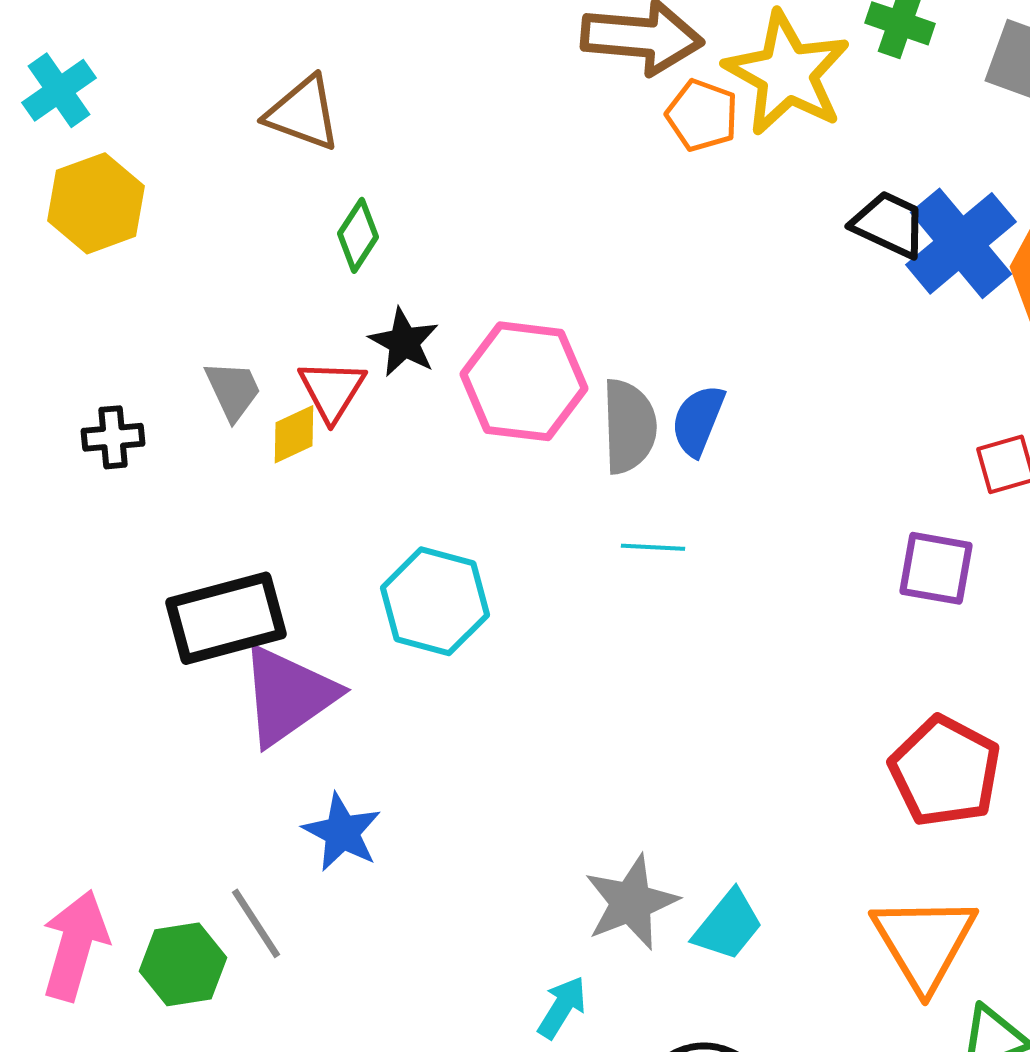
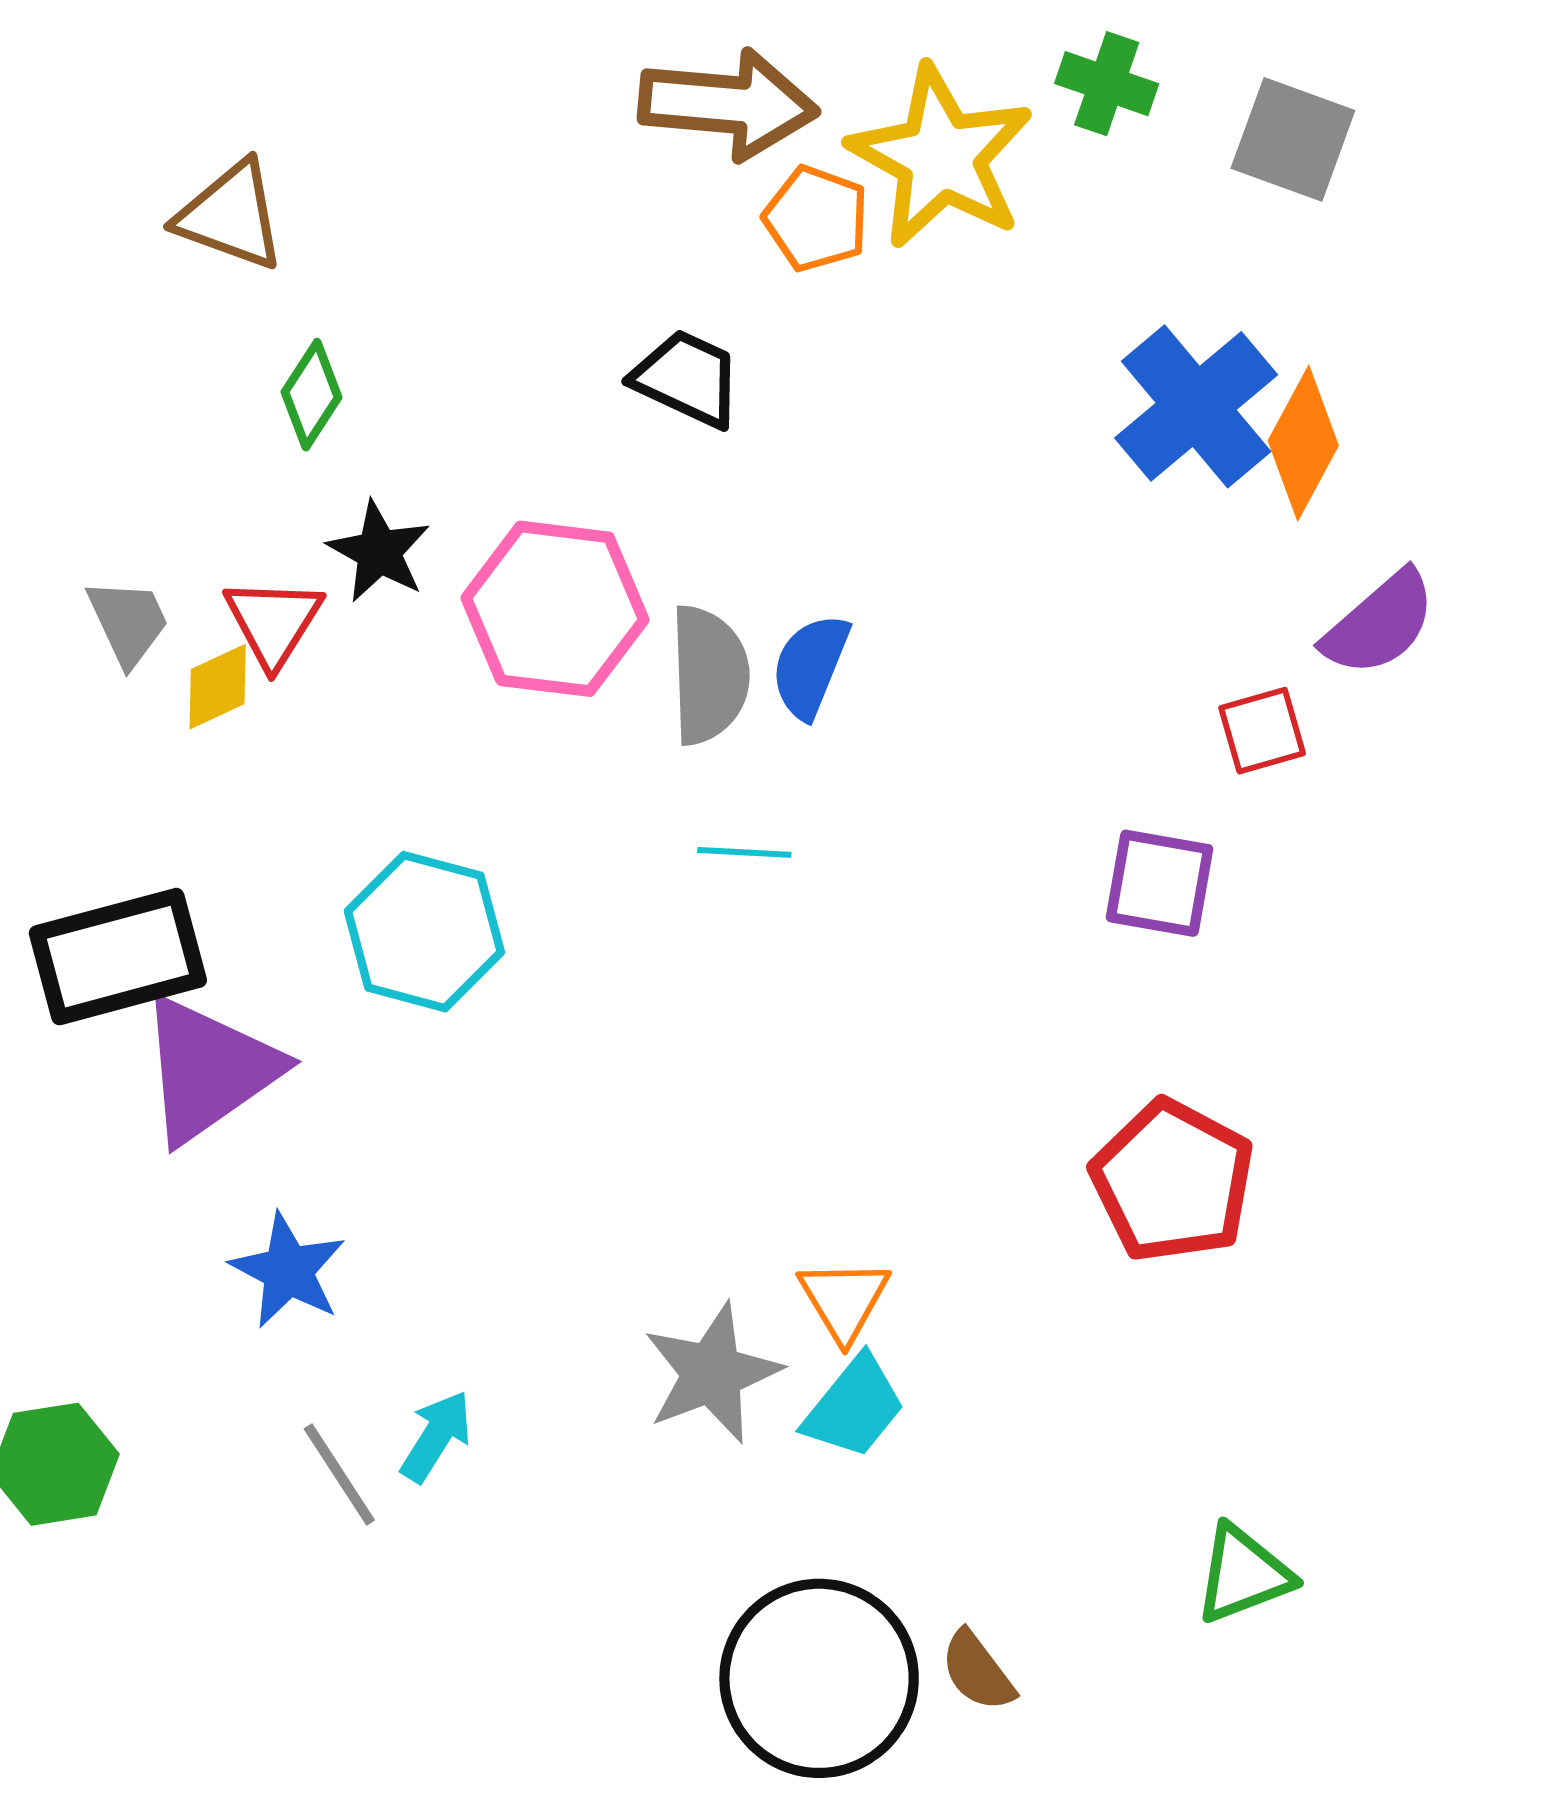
black trapezoid: (889, 224) -> (687, 379), moved
gray line: (256, 923) -> (339, 1474), moved
orange triangle: (924, 942) -> (844, 1300), moved, size x0.6
cyan arrow: (562, 1007) -> (436, 1436), moved

